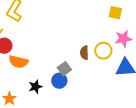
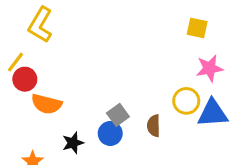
yellow circle: (103, 51) -> (186, 101), moved
brown semicircle: (84, 53) -> (154, 126), moved

